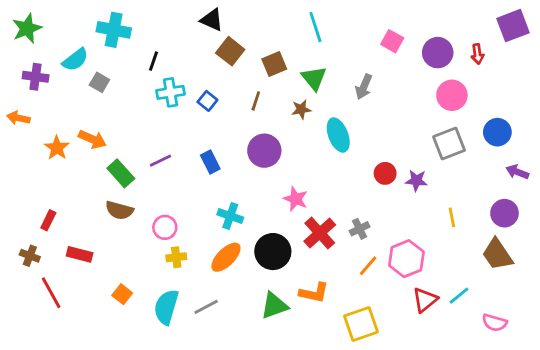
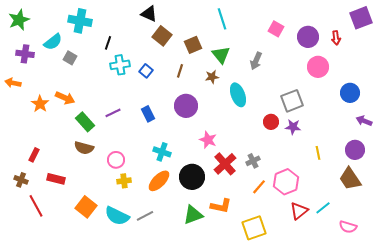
gray square: (449, 144) -> (292, 101), moved
orange square: (122, 294) -> (86, 207), size x1.5
cyan semicircle: (166, 307) -> (117, 216), turned -80

